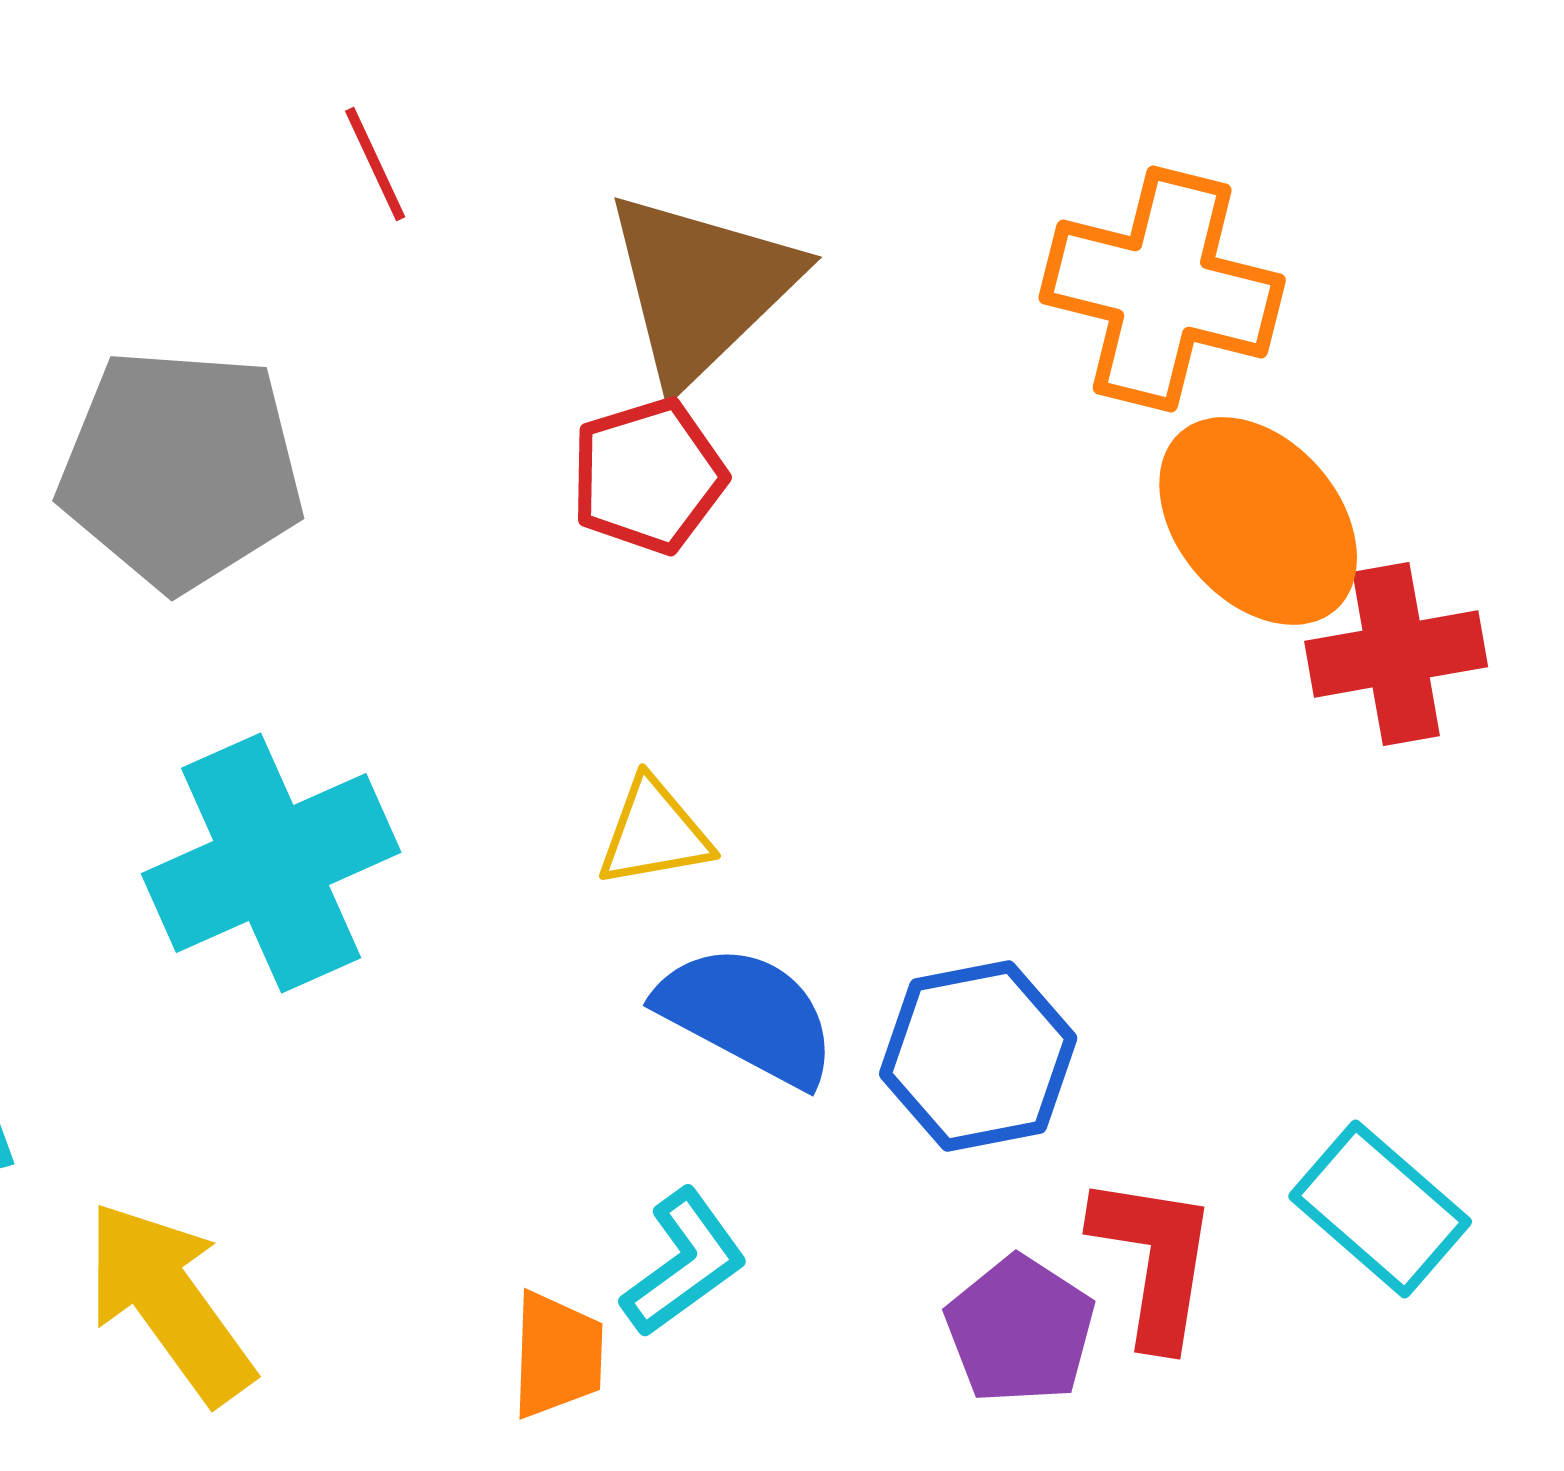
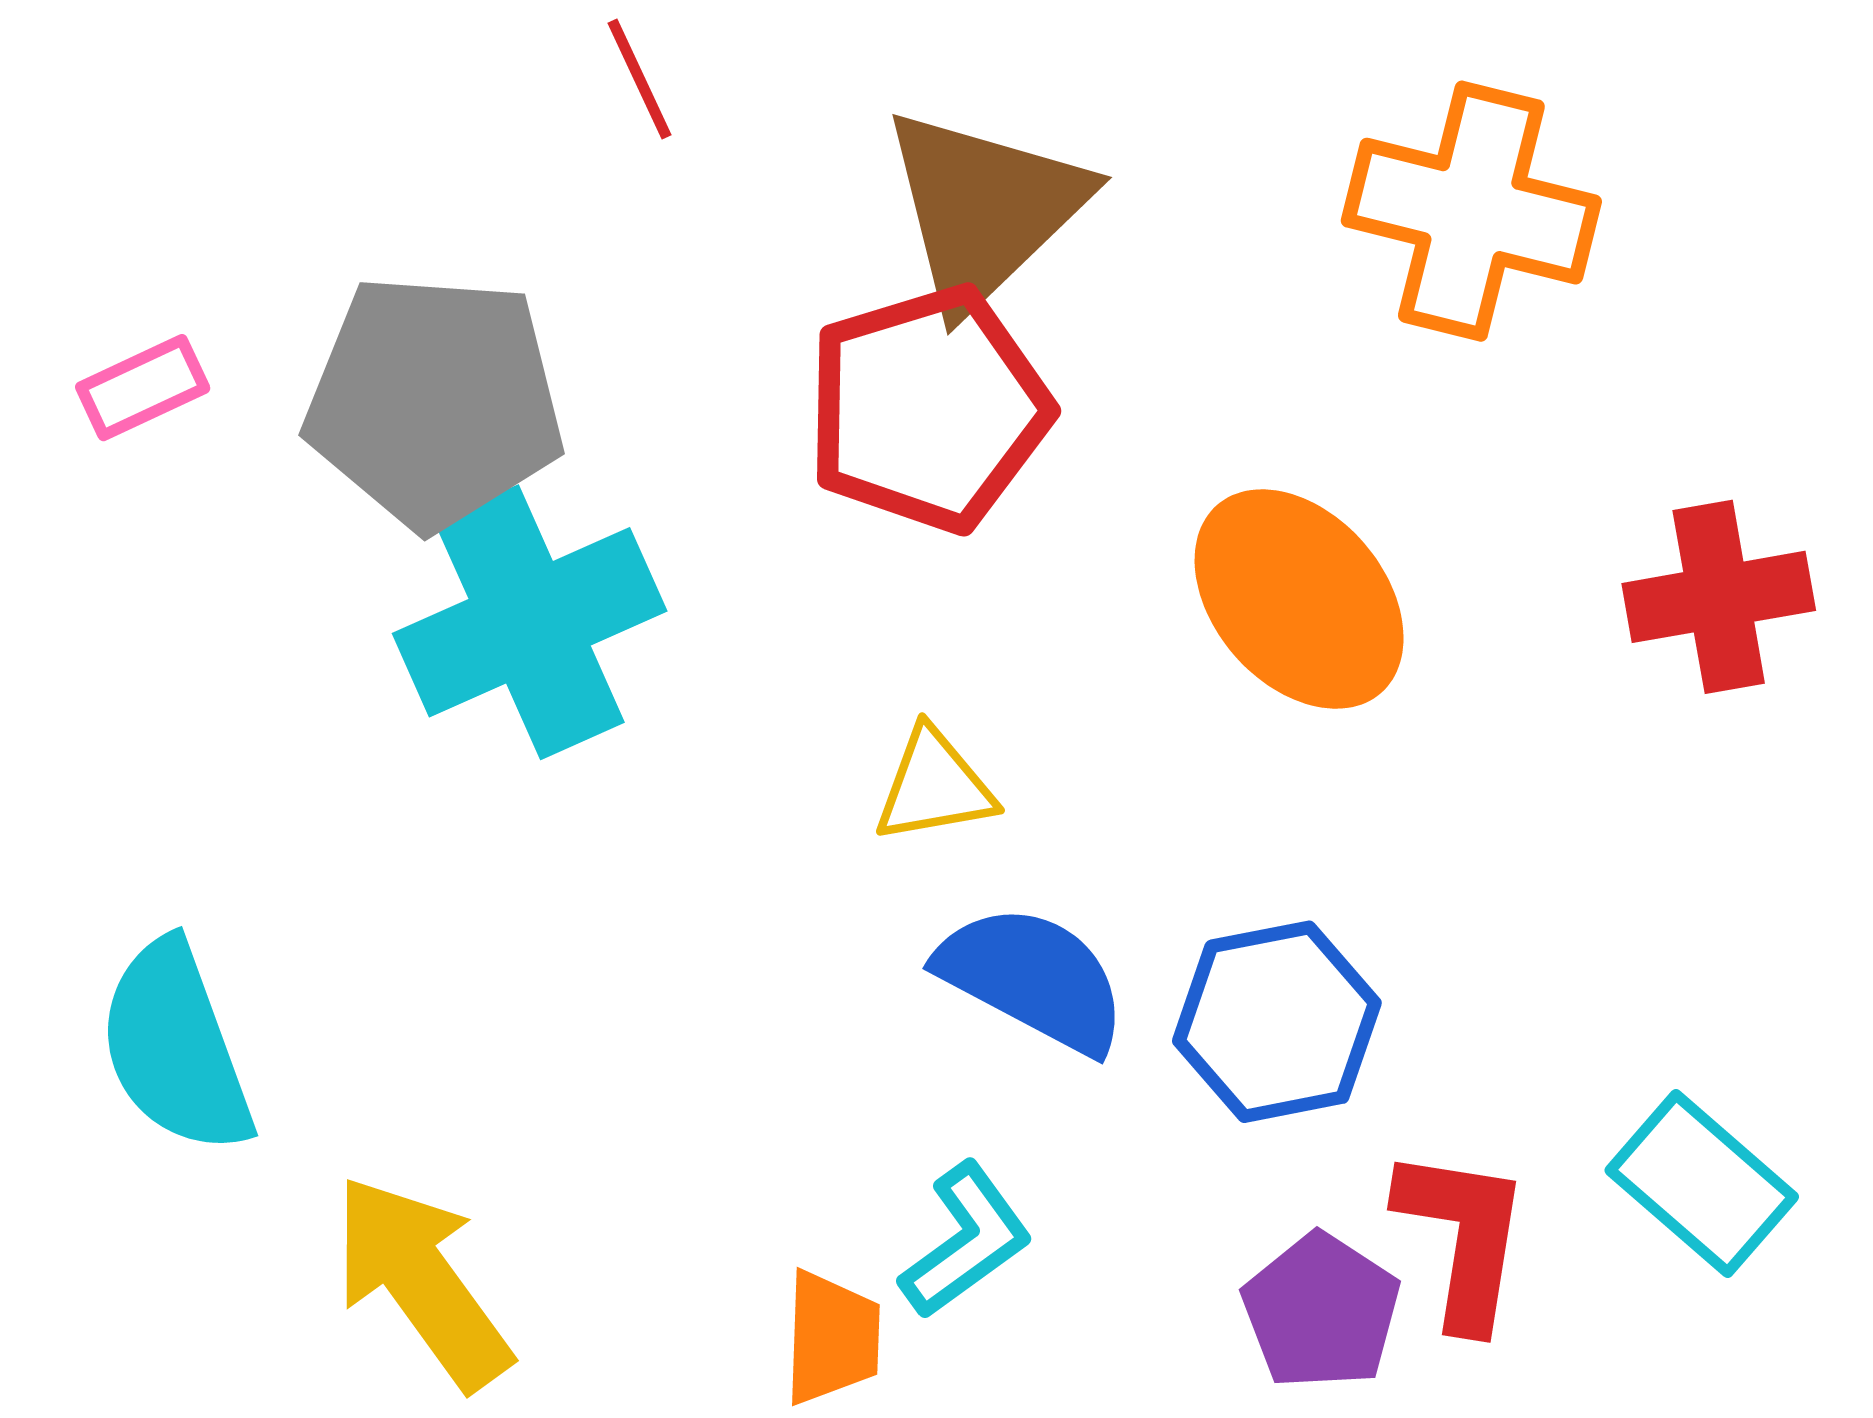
red pentagon: (648, 476) -> (928, 409), size x1.5
orange ellipse: (1258, 521) -> (1299, 599), moved
cyan cross: (271, 863) -> (530, 622), moved

